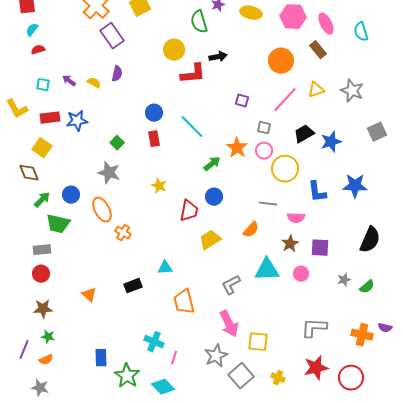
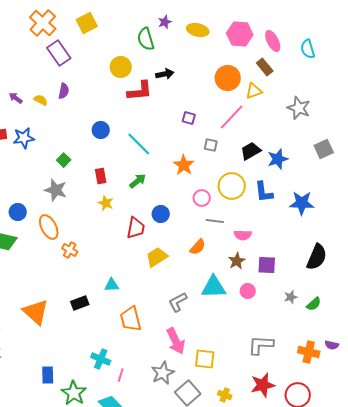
yellow triangle: (316, 90) -> (254, 91), moved
red rectangle: (154, 139) -> (101, 176), moved
pink circle: (264, 151) -> (202, 198), moved
green arrow: (212, 164) -> (138, 181), moved
blue L-shape: (317, 192) -> (264, 192), moved
orange triangle: (89, 295) -> (36, 312), size x1.8

